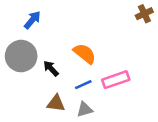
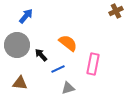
pink rectangle: (116, 80) -> (93, 64), turned -60
blue line: (83, 85) -> (58, 69), moved
brown triangle: (56, 103) -> (20, 83), moved

